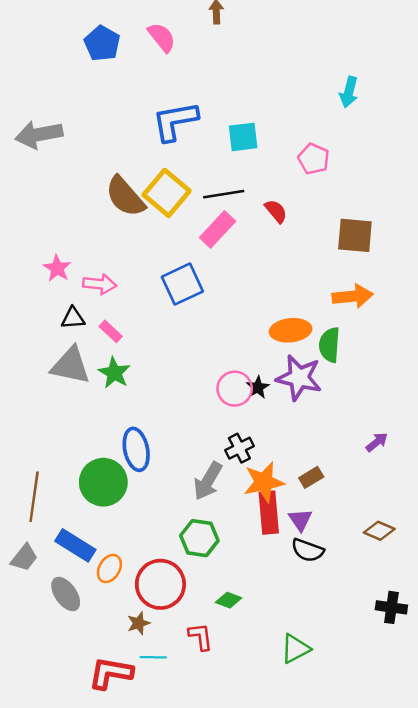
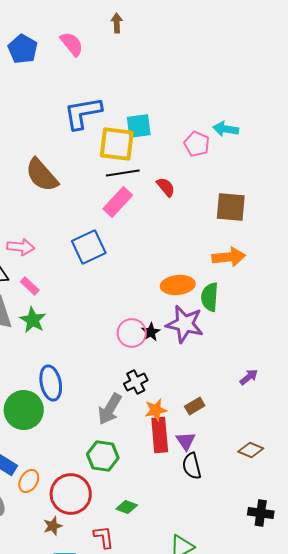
cyan arrow: (349, 92) -> (226, 129), moved, turned 85
yellow square: (167, 193) -> (117, 144), moved, turned -33
orange star: (264, 482) -> (156, 410), size x0.7
black semicircle: (308, 550) -> (192, 466), turned 56

